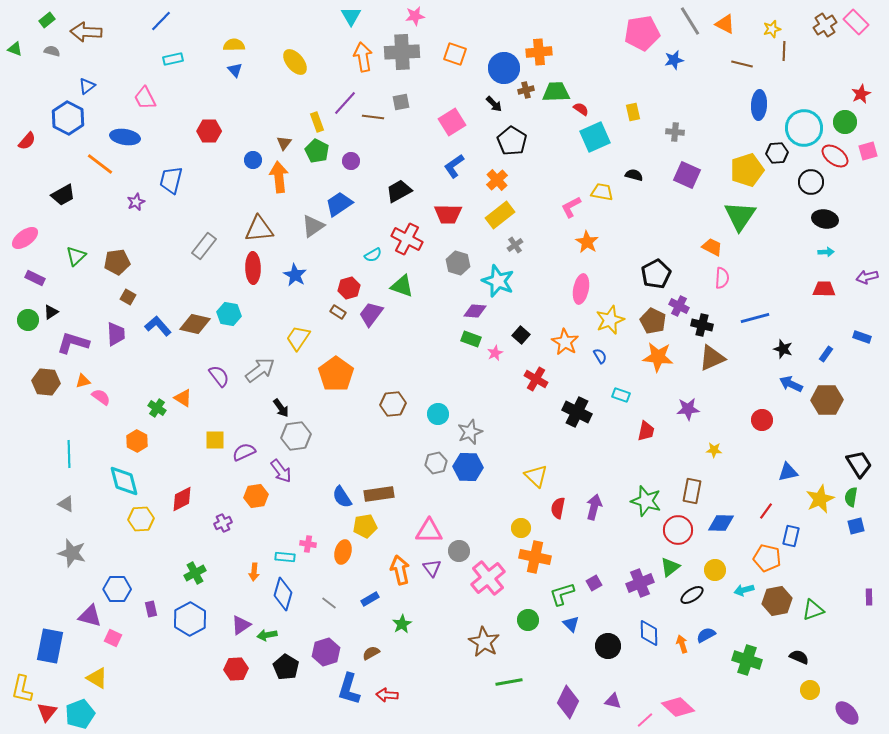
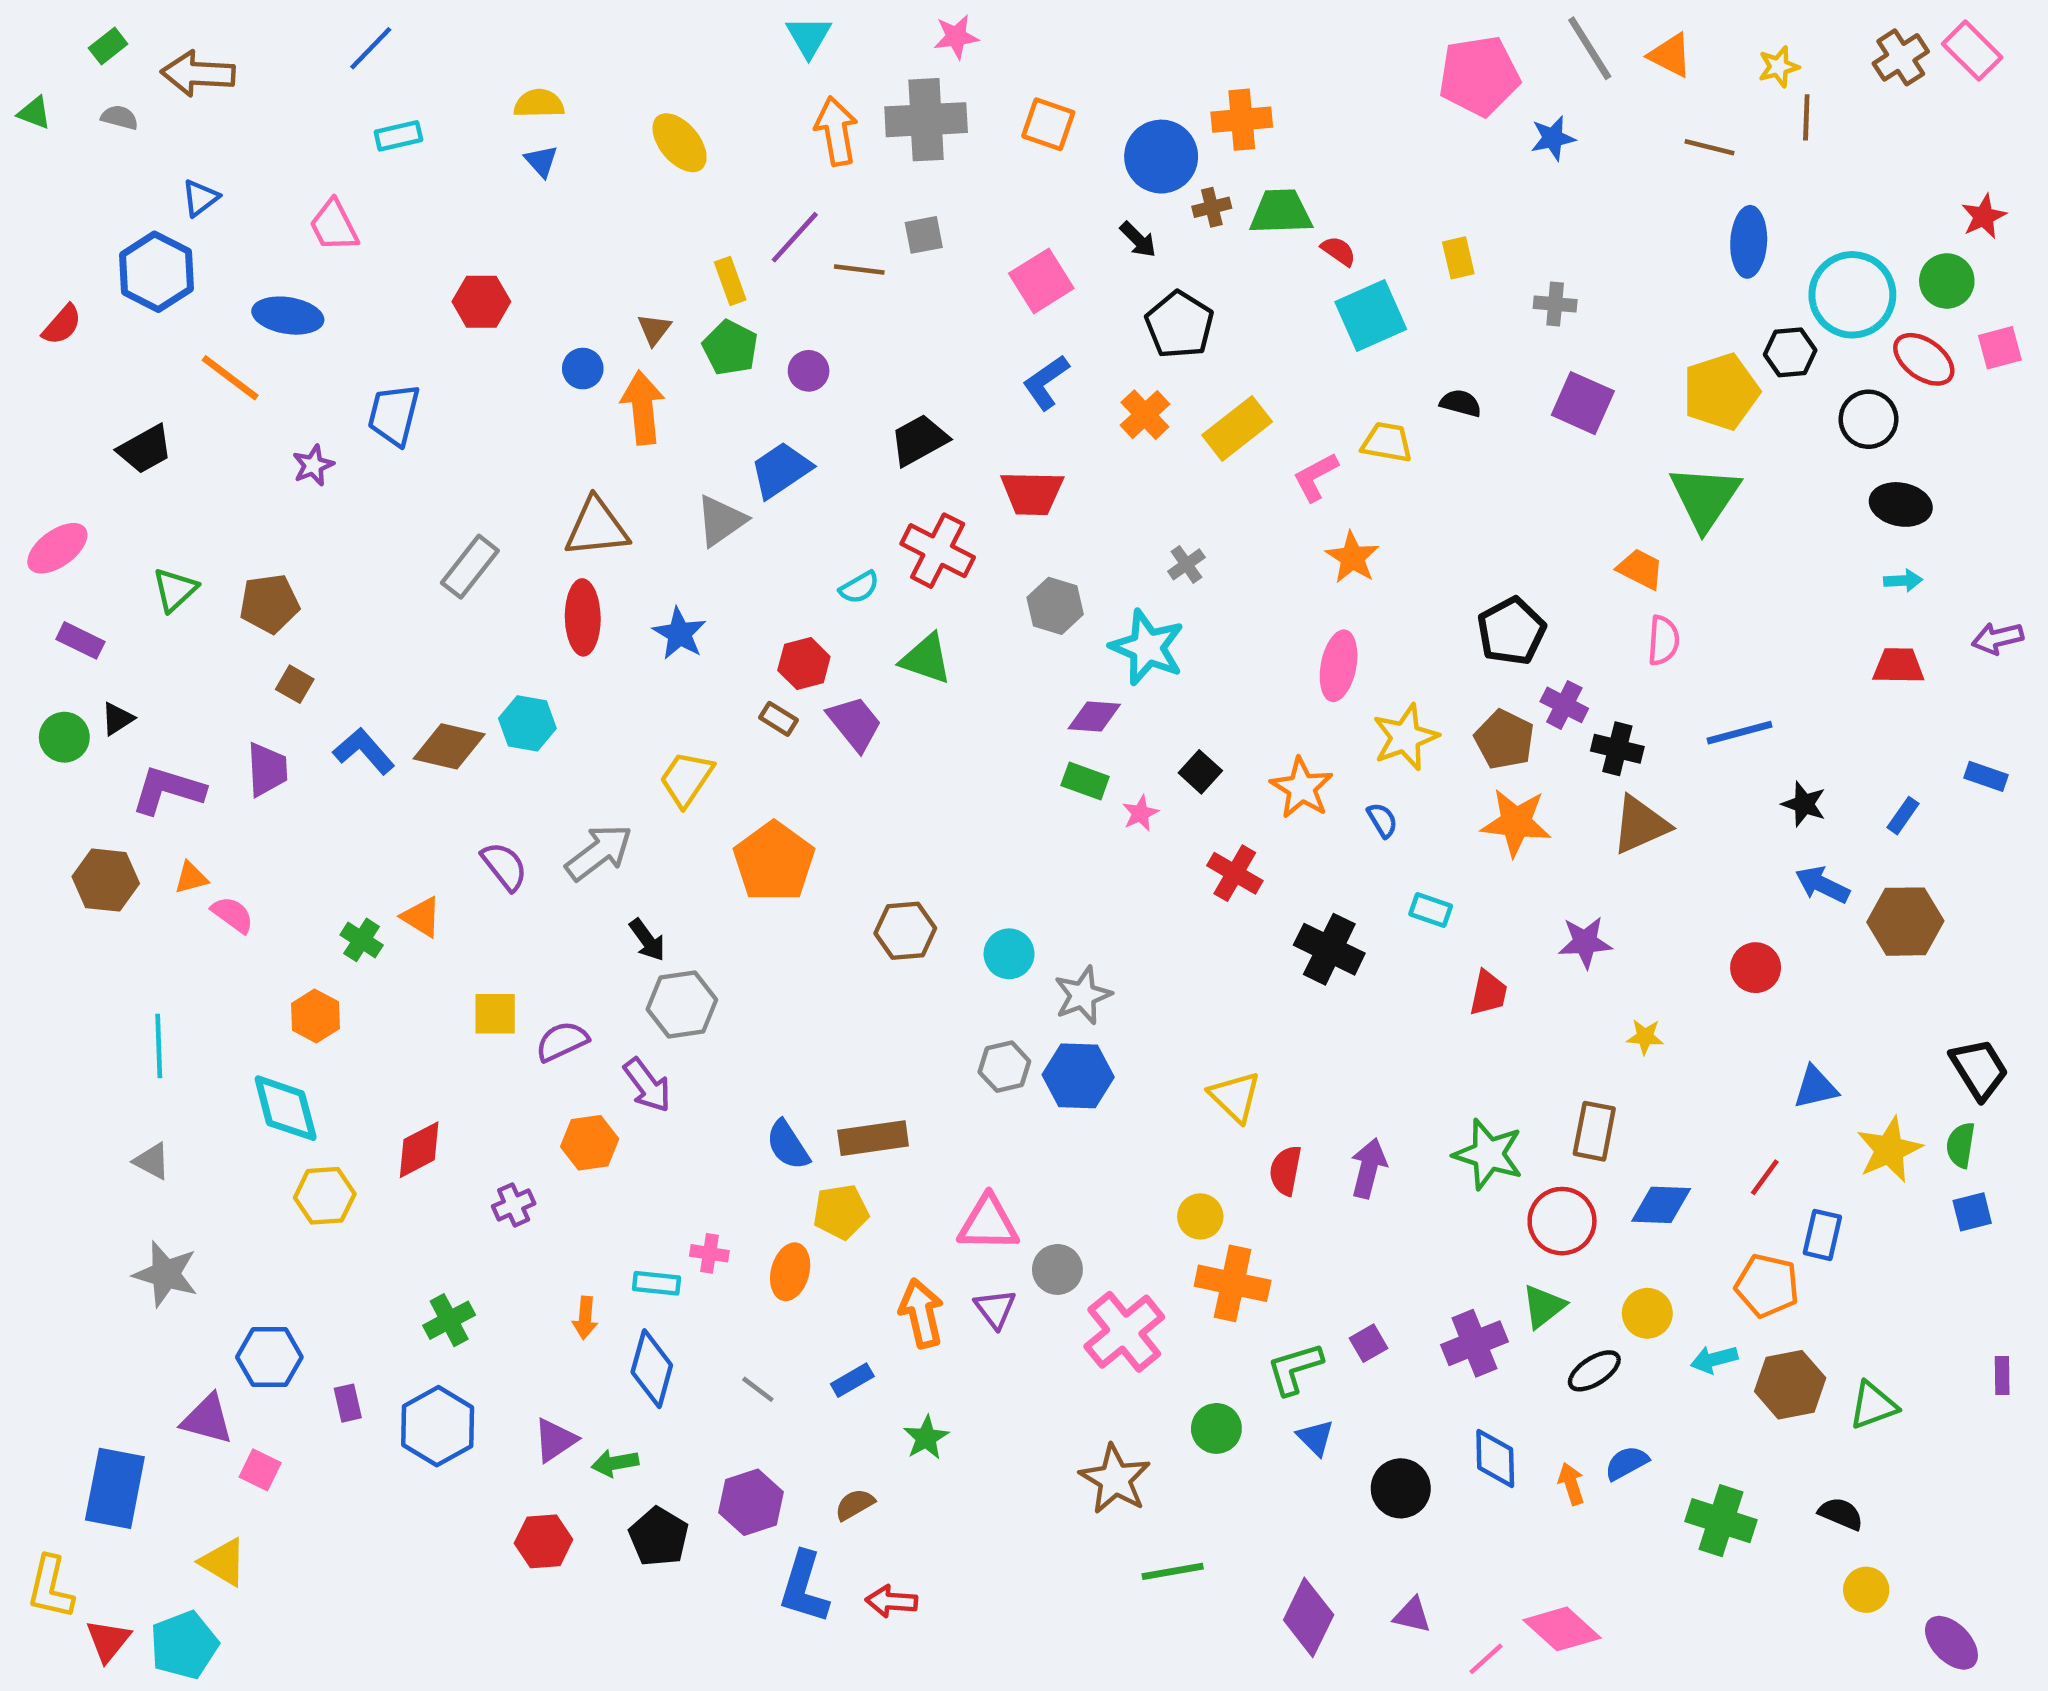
yellow rectangle: (500, 215) -> (1237, 428), moved
purple trapezoid: (371, 314) -> (855, 723), turned 104

